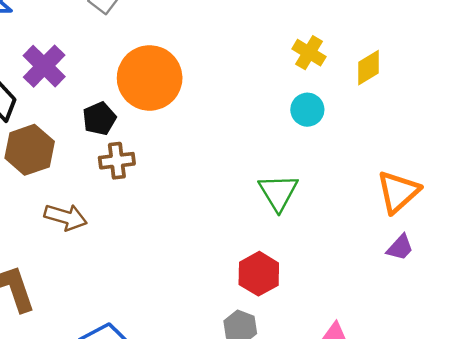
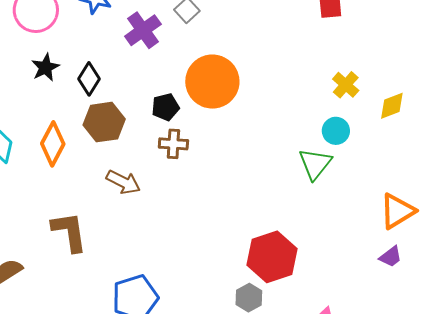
purple cross: (44, 66) -> (143, 30), moved
green triangle: (278, 192) -> (315, 164), moved
red hexagon: (259, 274) -> (272, 257), size x1.4

